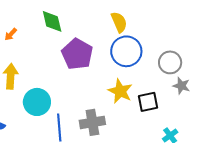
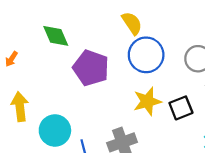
yellow star: (120, 91) -> (147, 101), turned -30

